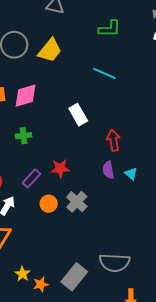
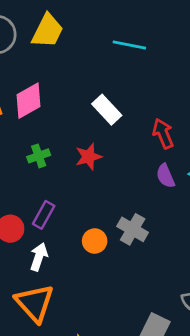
red star: (60, 168) -> (89, 157), moved
purple rectangle: (31, 178) -> (44, 215), moved

